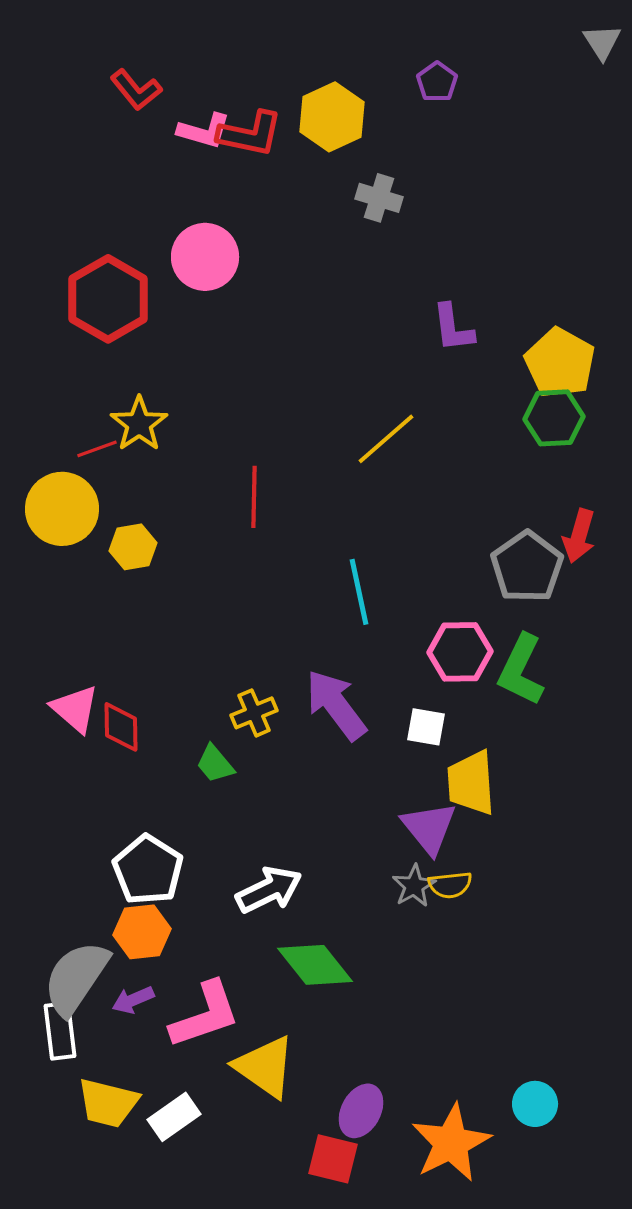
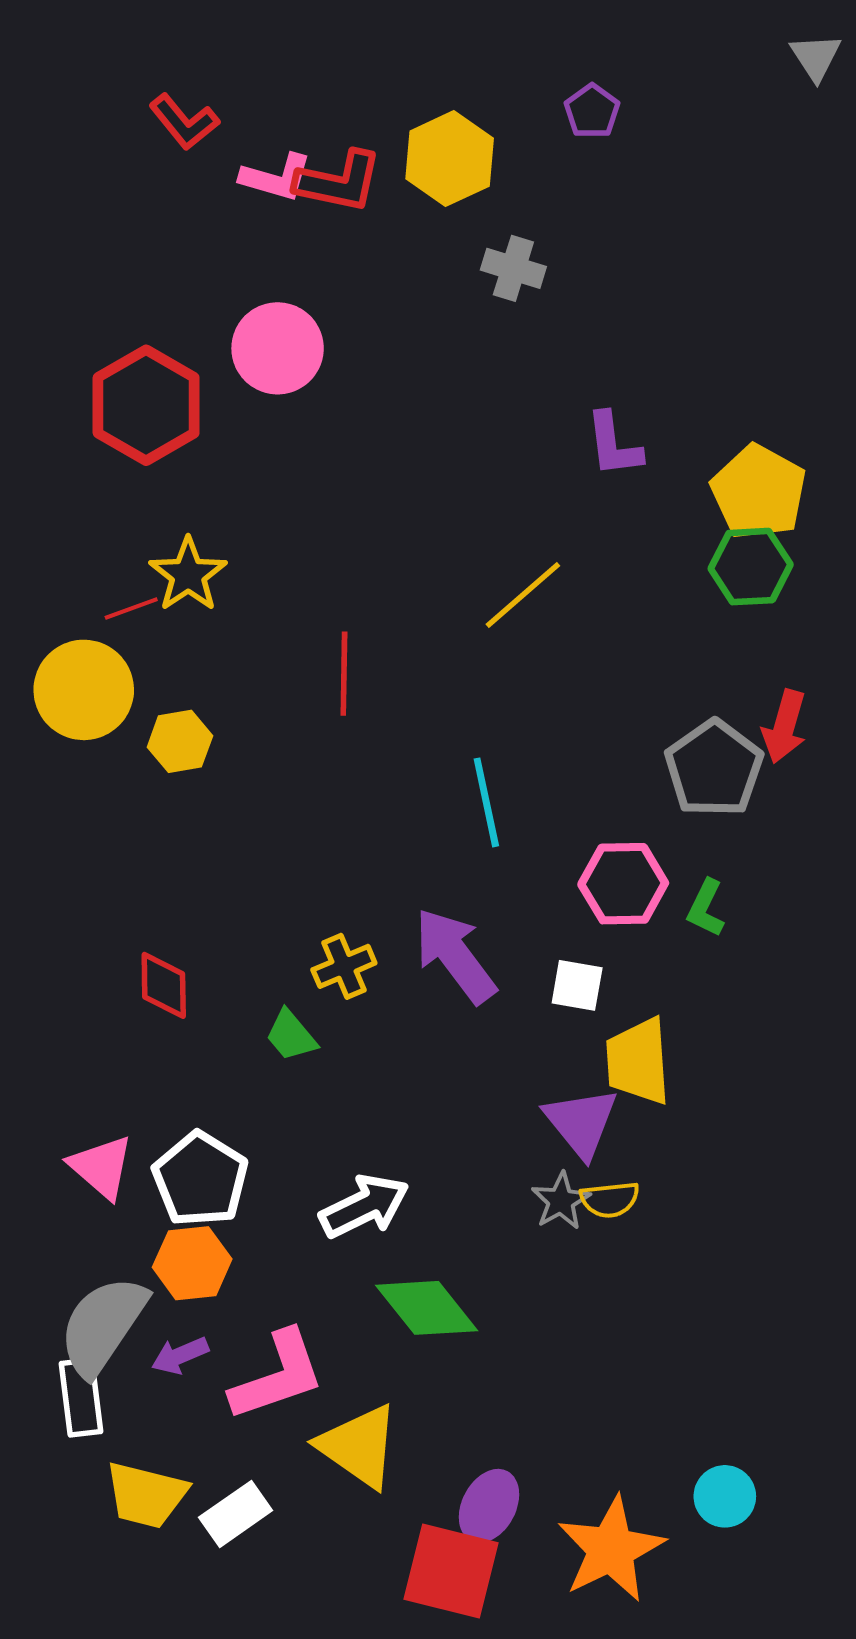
green L-shape: (521, 670) -> (706, 908), size x0.6
pink triangle: (75, 709) -> (101, 1167), moved
red square: (333, 1159) -> (451, 1571), size x1.4

